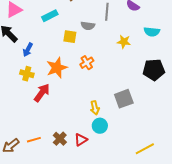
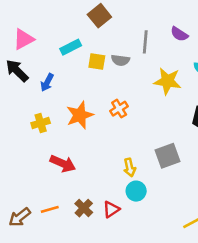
yellow square: (70, 37) -> (97, 62), moved
yellow star: (124, 42) -> (167, 81), size x1.5
blue arrow: (28, 50) -> (47, 82), moved
yellow cross: (27, 74) -> (41, 123), turned -32
red arrow: (42, 93) -> (63, 164), moved, turned 78

